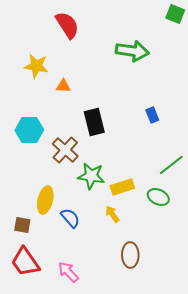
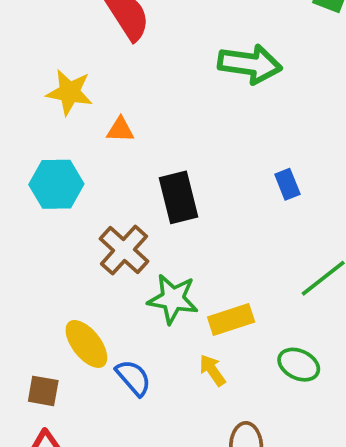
cyan hexagon: (29, 130) -> (56, 184), moved
green ellipse: (158, 197) -> (299, 365), moved
yellow ellipse: (45, 200) -> (86, 344), turned -52

